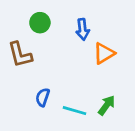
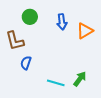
orange triangle: (104, 53) -> (85, 31), moved
blue semicircle: (43, 97) -> (26, 63), moved

